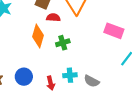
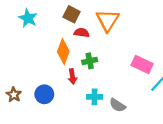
pink rectangle: (114, 31) -> (142, 65), moved
red arrow: (51, 83) -> (72, 76), moved

